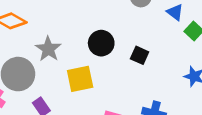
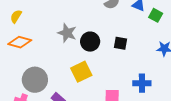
gray star: (48, 49) -> (67, 33), moved

